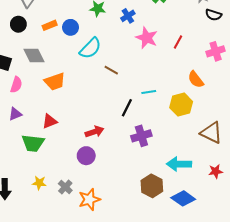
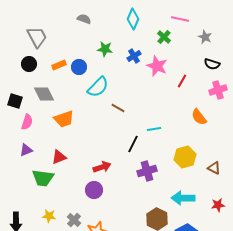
black semicircle: (213, 15) -> (212, 64), moved
pink star: (147, 38) -> (157, 66), moved
yellow hexagon: (181, 105) -> (185, 157), moved
brown triangle: (211, 133) -> (214, 168), size x0.6

